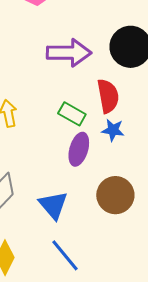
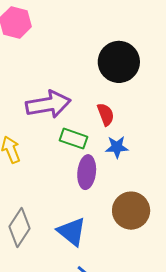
purple arrow: (69, 53) -> (48, 104), moved
red semicircle: (108, 96) -> (106, 114), size x0.7

